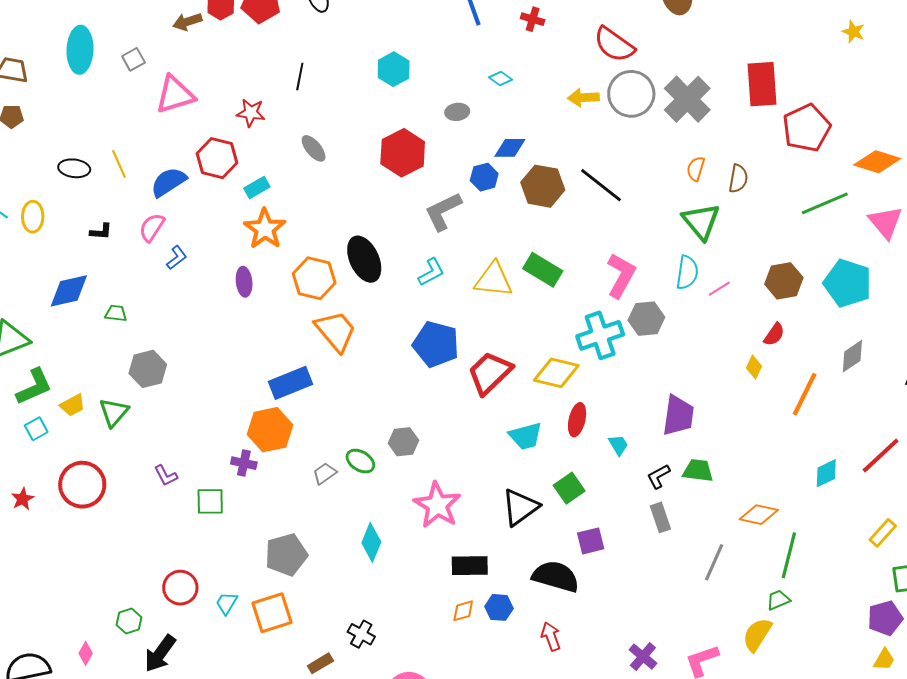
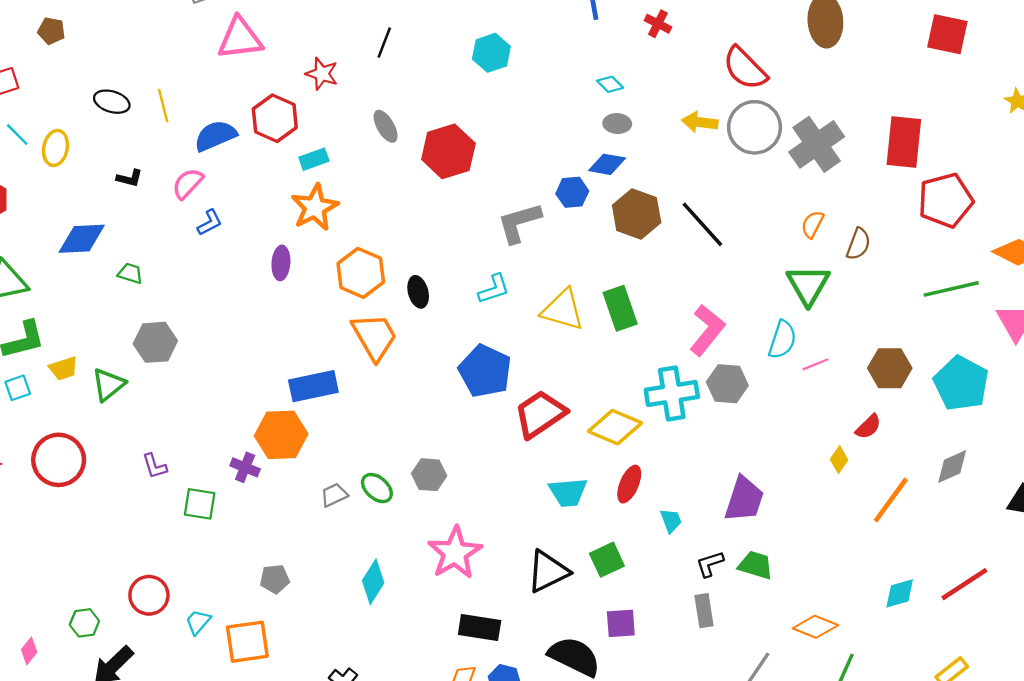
gray ellipse: (457, 112) -> (617, 124), moved
red hexagon: (403, 153) -> (448, 151), moved
black ellipse: (364, 259) -> (418, 292), moved, size x0.6
green rectangle: (543, 270) -> (620, 308), turned 30
gray pentagon: (286, 555) -> (275, 579), size x0.6

